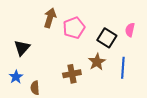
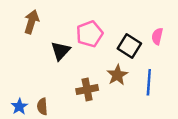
brown arrow: (50, 18) -> (31, 22), moved
black triangle: (22, 48) -> (60, 51), moved
blue star: (16, 77) -> (19, 106), moved

